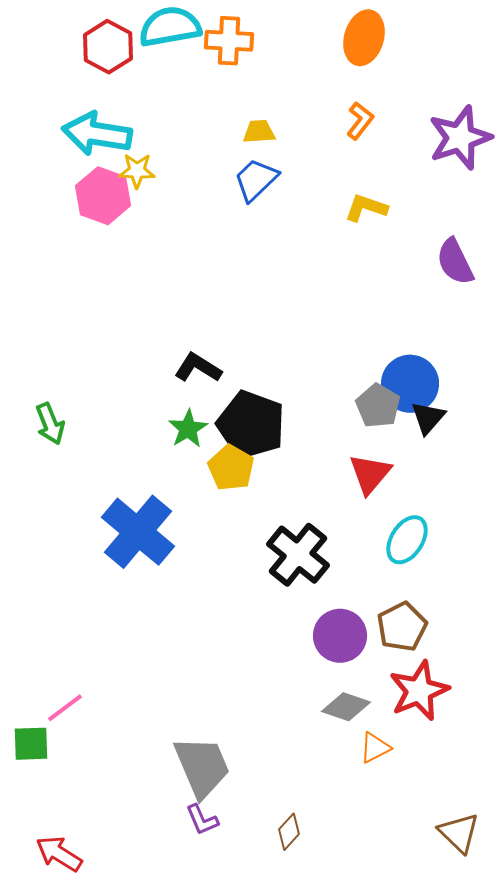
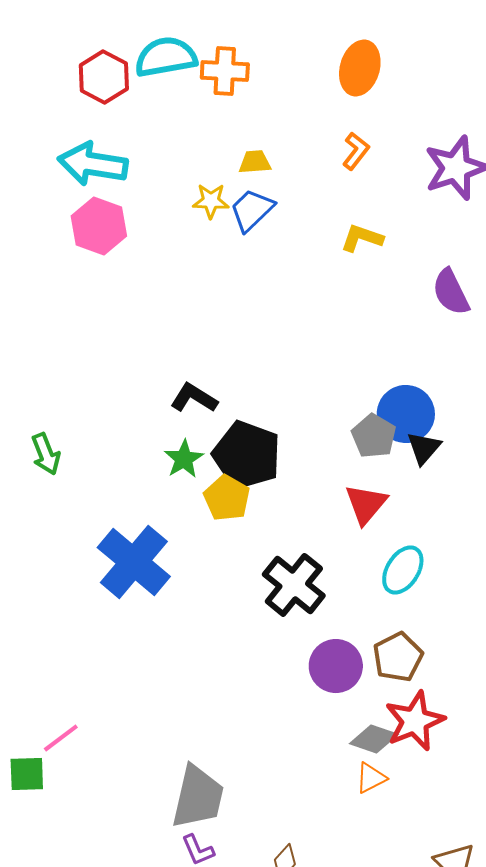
yellow star: (137, 171) -> (211, 201), moved
gray diamond: (346, 707) -> (374, 739), moved
gray trapezoid: (202, 767) -> (198, 797), turned 36

